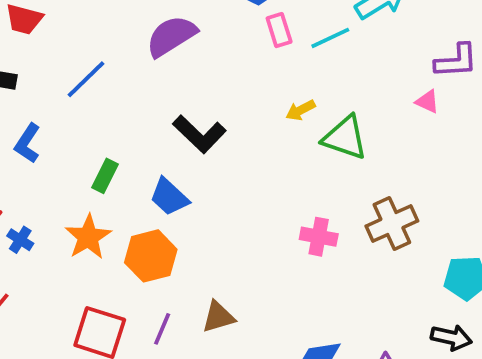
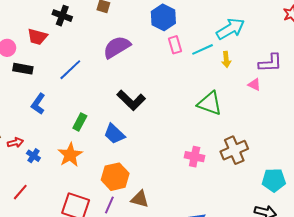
yellow arrow: (301, 110) -> (226, 60), moved, turned -70
orange hexagon: (151, 256) -> (115, 177), moved
brown triangle: (218, 317) -> (140, 199), turned 30

